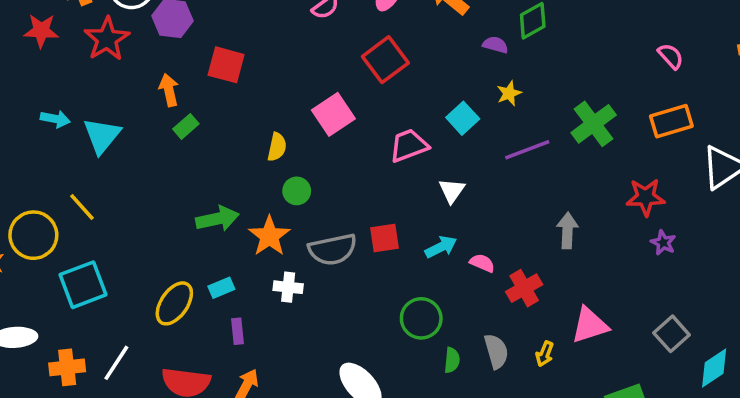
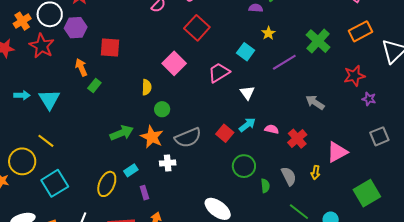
gray arrow: (567, 231) -> (315, 102), turned -48
red square: (384, 238) -> (225, 133), moved, turned -30
gray square: (672, 334) -> (379, 136), moved, turned 30

